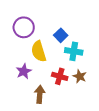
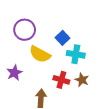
yellow semicircle: (39, 51) -> (40, 54), turned -45
purple star: (24, 71) -> (14, 73), moved

